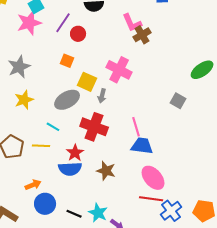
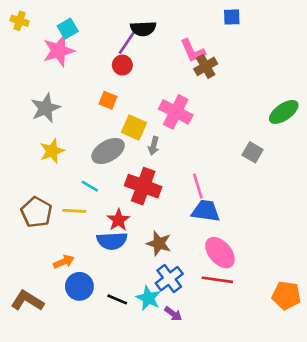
purple line: (63, 23) -> (128, 42), moved
blue cross: (171, 211) -> (169, 279), moved

